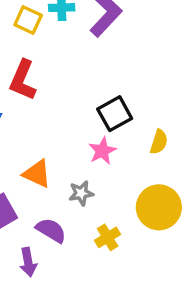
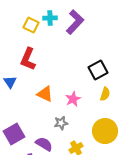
black square: (115, 114) -> (98, 70), moved
orange triangle: (37, 174) -> (45, 94), moved

